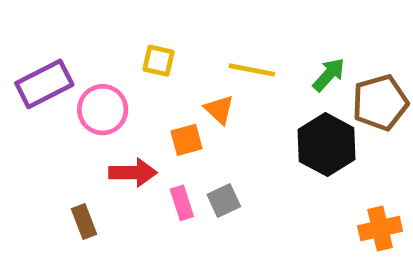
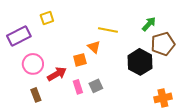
yellow square: (159, 61) -> (47, 18), moved, turned -32
green arrow: (329, 75) -> (149, 24), moved
pink circle: (103, 110) -> (33, 64), moved
red arrow: (133, 173) -> (57, 74), turned -30

